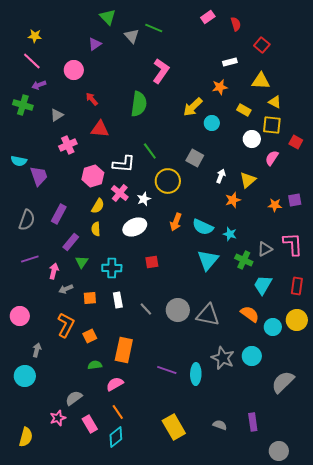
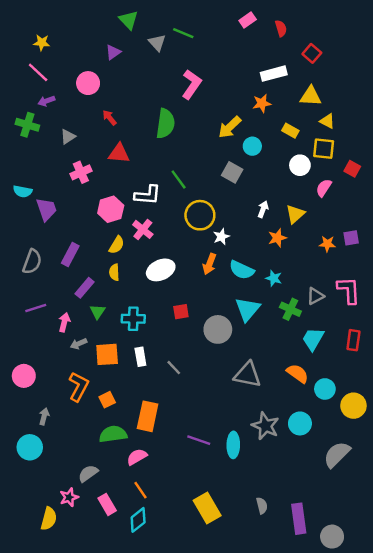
white rectangle: (230, 62) -> (274, 74), size x1.5
gray square: (195, 158) -> (232, 172), moved
white star: (144, 199) -> (221, 237), moved
orange square: (90, 298) -> (107, 354), size x1.5
gray circle: (178, 310) -> (218, 329), moved
yellow circle: (297, 320) -> (353, 406), moved
green semicircle: (95, 365) -> (113, 434), size x1.6
purple rectangle: (253, 422) -> (299, 519), moved, size x1.4
gray semicircle: (220, 425) -> (262, 506), turned 56
yellow semicircle: (26, 437) -> (49, 519), moved

